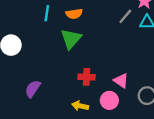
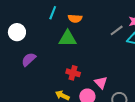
green triangle: (71, 39) -> (68, 39), turned 36
purple semicircle: (33, 89) -> (29, 59), moved

